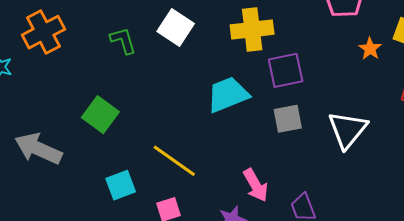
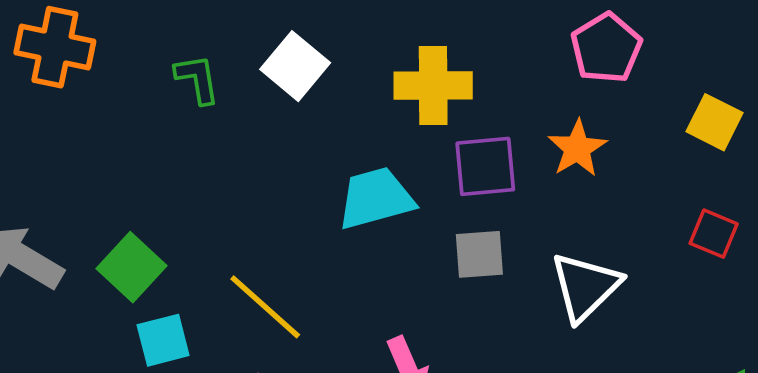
orange cross: (43, 32) -> (55, 47), turned 33
orange star: (370, 49) -> (577, 148), moved, size x1.4
green square: (100, 115) -> (131, 267), moved

